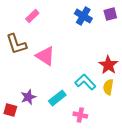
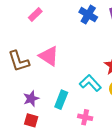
brown L-shape: (16, 44) -> (19, 61), moved
cyan rectangle: (57, 98) -> (61, 100), turned -30
red square: (10, 110) -> (31, 120), moved

